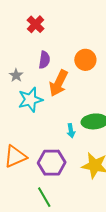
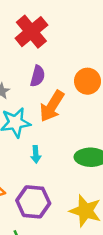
red cross: (36, 24) -> (31, 32), size x1.5
cyan arrow: (71, 131) -> (36, 154), moved

